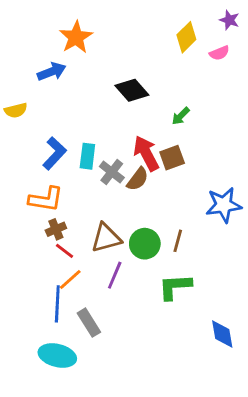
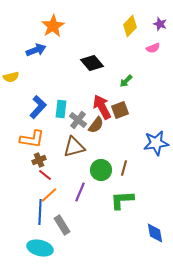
purple star: (229, 20) -> (160, 24), moved
pink semicircle: (219, 53) -> (153, 48), moved
brown triangle: (106, 238) -> (74, 147), moved

